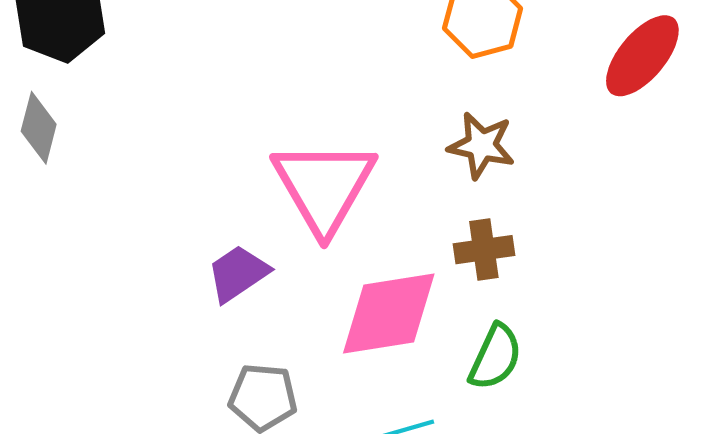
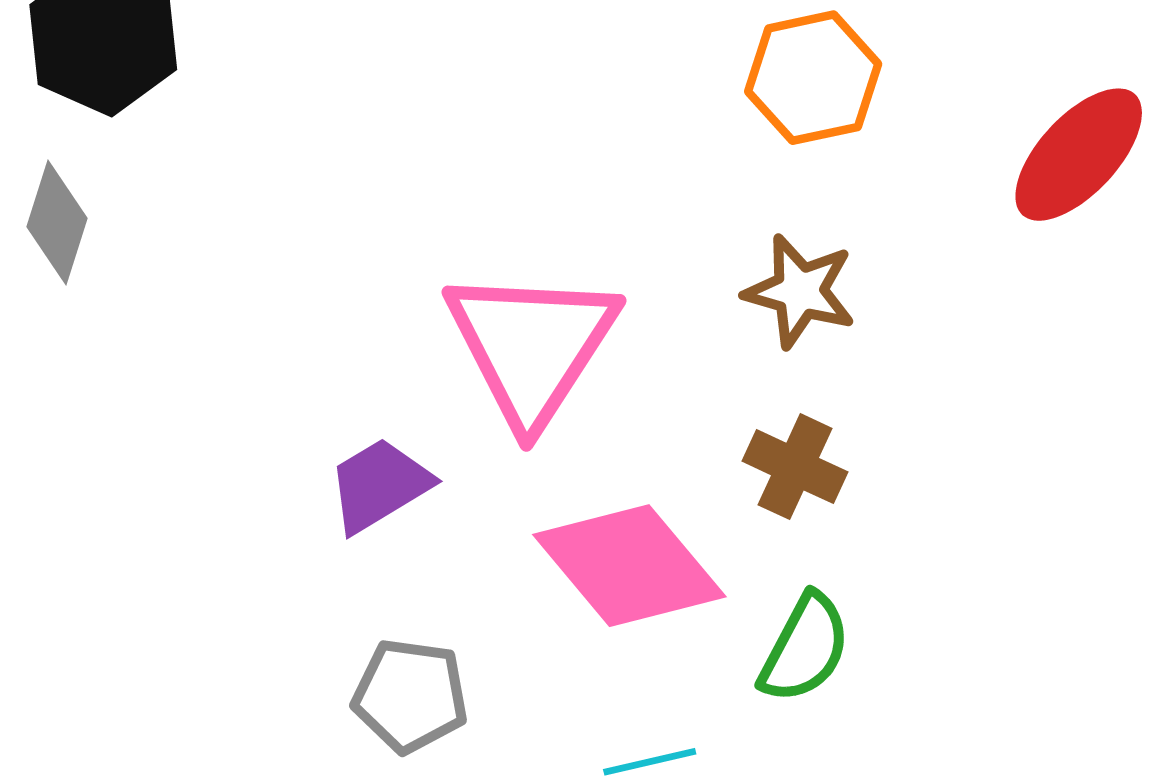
brown cross: (484, 250) -> (795, 467), turned 30
pink diamond: (389, 313) -> (629, 566), turned 56

